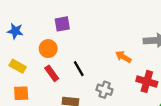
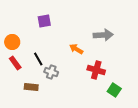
purple square: (62, 24) -> (44, 21), moved
gray cross: (105, 90) -> (51, 72), moved

